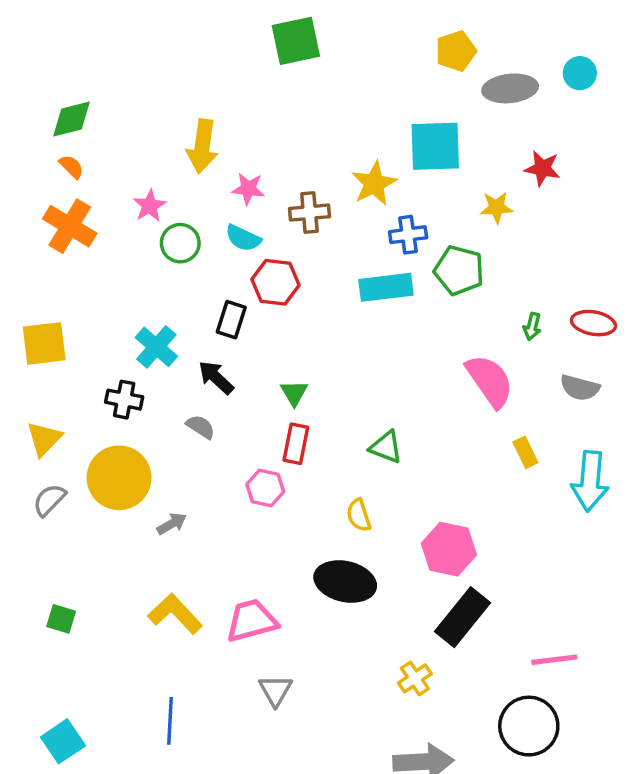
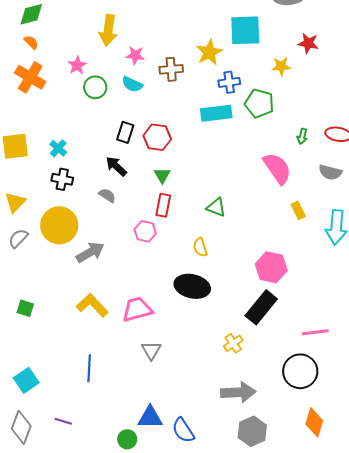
red hexagon: (275, 282) -> (157, 137), moved
cyan cross: (156, 347) -> (58, 148), moved, size x0.7
gray arrow: (172, 524) -> (90, 252), size x1.6
pink hexagon: (449, 549) -> (271, 267), moved

